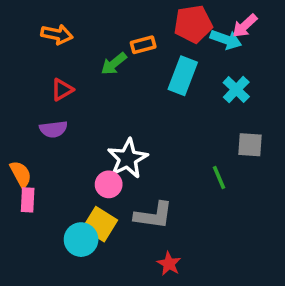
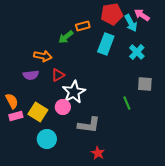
pink arrow: (245, 26) -> (142, 15), turned 77
orange arrow: (57, 34) -> (43, 56), moved
cyan arrow: (226, 40) -> (131, 23), turned 42
red triangle: (62, 90) -> (58, 75), moved
pink rectangle: (28, 200) -> (16, 116), turned 72
yellow square: (100, 224) -> (38, 112), moved

